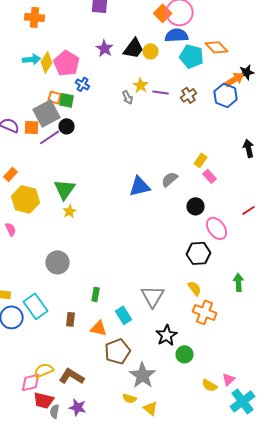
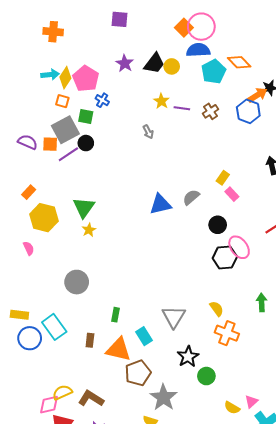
cyan pentagon: (192, 56) -> (214, 72), turned 30
orange square: (55, 97) -> (62, 101), moved
gray arrow: (128, 97) -> (148, 132), moved
black hexagon: (199, 253) -> (225, 257), moved
orange triangle: (99, 328) -> (119, 349), size x1.5

